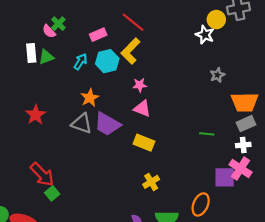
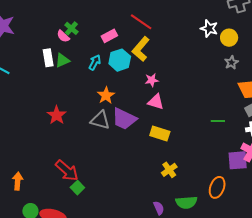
yellow circle: (216, 20) -> (229, 38), moved
gray star: (217, 75) -> (231, 63), moved

